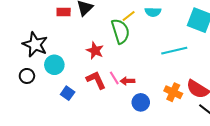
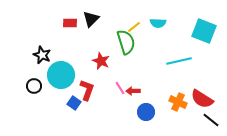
black star: (35, 44) -> (42, 55), size x0.7
cyan circle: (54, 65) -> (61, 75), size x1.4
red L-shape: (96, 80) -> (87, 90), moved, turned 45

